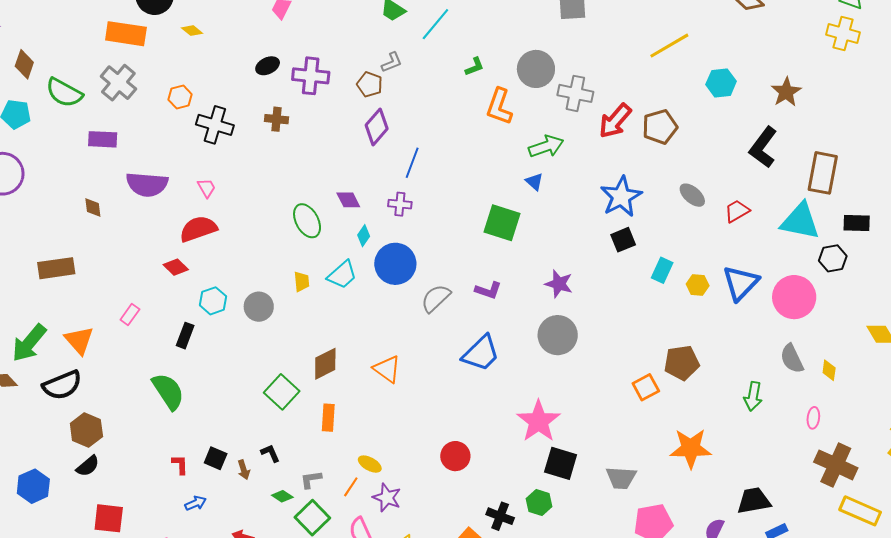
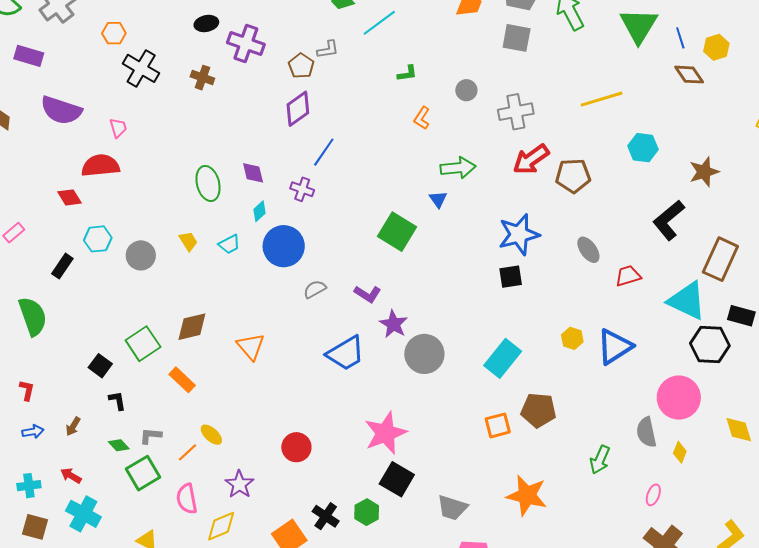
gray circle: (536, 69) -> (466, 90), size x0.6
gray cross: (575, 93) -> (516, 112), moved, turned -36
orange L-shape: (499, 107) -> (422, 118), size x0.6
black hexagon: (833, 258) -> (710, 345), size x1.4
cyan rectangle: (662, 270) -> (503, 358), moved, size x1.5
cyan trapezoid: (342, 275) -> (229, 244), size x0.7
yellow trapezoid: (302, 282) -> (188, 241), turned -40
purple star: (559, 284) -> (393, 324), moved
pink circle: (794, 297) -> (679, 398), moved
gray semicircle: (436, 298) -> (315, 289), size x0.7
orange rectangle: (328, 418) -> (182, 380), turned -64
black square: (216, 458) -> (100, 366), moved
brown arrow: (244, 470) -> (73, 426), moved, turned 36
purple star: (387, 498) -> (239, 484), moved

